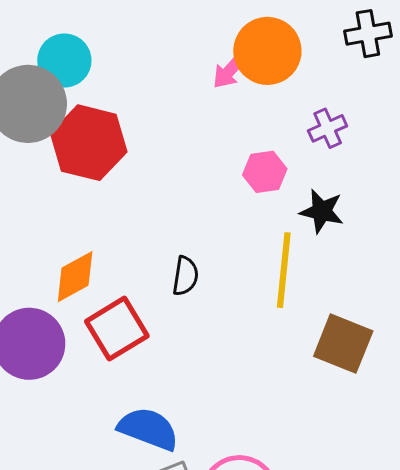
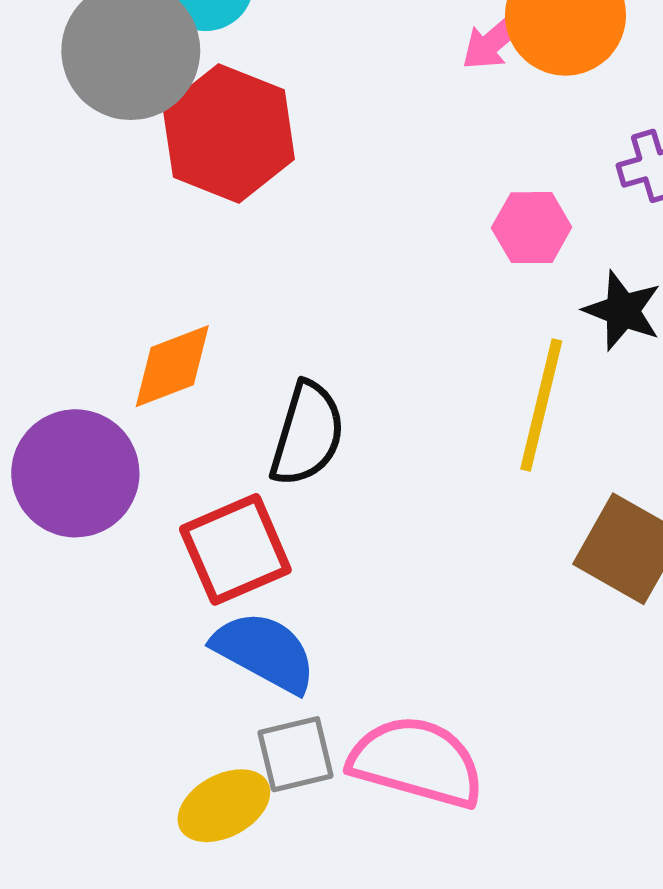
black semicircle: (185, 276) -> (307, 434), moved, size x1.5
red square: (117, 329) -> (235, 549), moved

